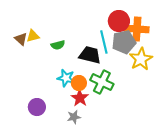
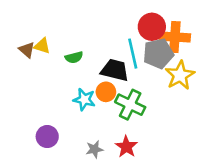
yellow triangle: (33, 36) -> (42, 46), turned 32
orange circle: (79, 83) -> (106, 92), moved
red star: (80, 98) -> (126, 147), moved

